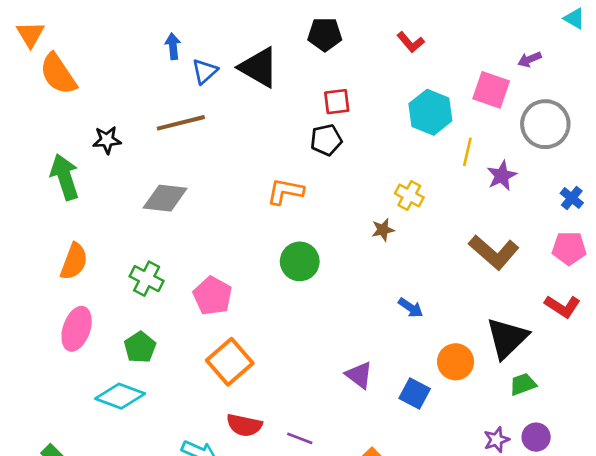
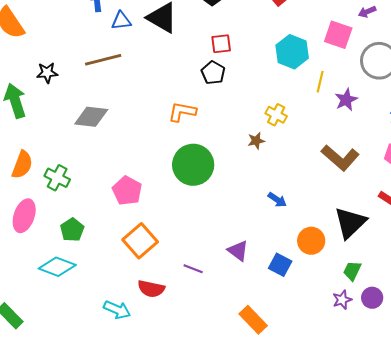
blue triangle: (205, 71) -> (121, 21), turned 35
black pentagon: (326, 140) -> (213, 73), turned -30
green circle: (300, 261) -> (193, 165), size x1.4
green cross: (147, 279) -> (57, 178), moved
green trapezoid: (523, 384) -> (352, 271), moved, turned -45
purple line: (300, 438) -> (193, 269), moved

